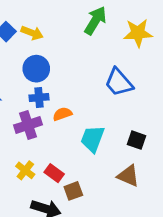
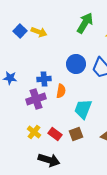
blue circle: (36, 69) -> (76, 64), moved
orange semicircle: (62, 114) -> (61, 91), turned 120
brown square: (73, 191) -> (76, 134), moved

